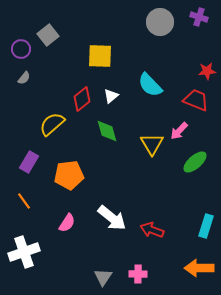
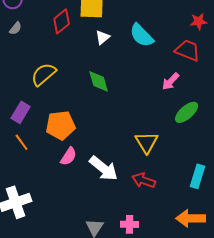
white triangle: (111, 96) -> (103, 37), moved
red diamond: (82, 99) -> (62, 21), moved
yellow triangle: (152, 144) -> (147, 142), moved
orange line: (24, 201) -> (22, 142), moved
pink semicircle: (67, 223) -> (69, 156), moved

